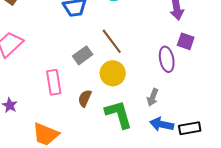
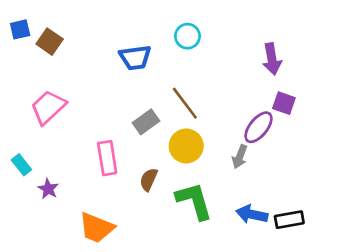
purple ellipse: (167, 59) -> (258, 127), turned 50
gray arrow: (153, 97) -> (240, 157), moved

